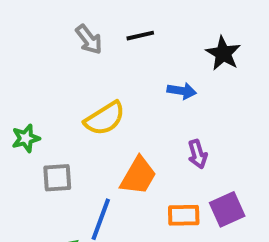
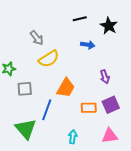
black line: (140, 36) -> (80, 19), moved
gray arrow: (89, 40) -> (37, 38), moved
purple arrow: (198, 154) -> (105, 77), moved

